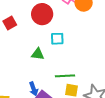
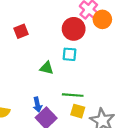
red circle: (42, 14) -> (74, 29), moved

